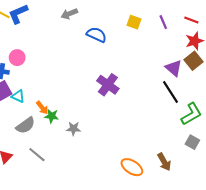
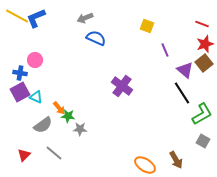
purple line: (163, 22) -> (165, 50), moved
blue semicircle: (96, 35) -> (96, 38), moved
gray star: (73, 129) -> (80, 129), moved

